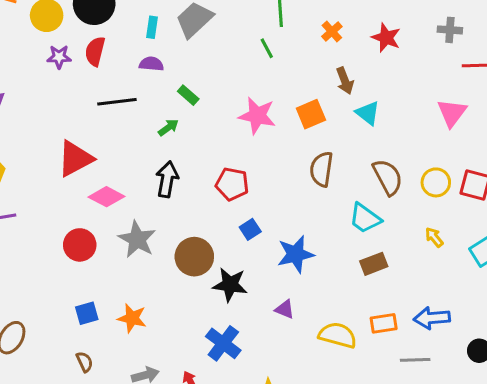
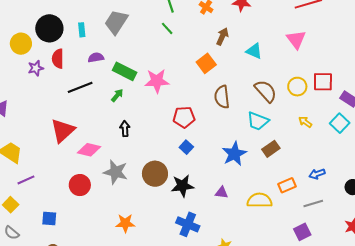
cyan rectangle: (152, 27) -> (82, 30), moved
brown arrow: (345, 81) -> (222, 36), turned -120
green rectangle: (188, 95) -> (125, 71), size x1.6
cyan triangle: (368, 113) -> (254, 51), moved
pink star: (257, 116) -> (157, 81), moved
black arrow: (167, 179) -> (125, 129), size x0.7
red pentagon: (232, 184) -> (184, 117), moved
blue star: (296, 254) -> (234, 154), moved
blue square: (87, 313) -> (49, 219), moved, turned 35
blue arrow: (432, 318) -> (317, 174), size x0.7

